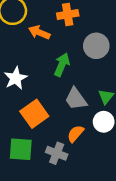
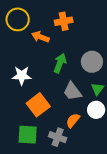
gray circle: (96, 46) -> (92, 62), moved
white star: (16, 78) -> (22, 76), turned 30

